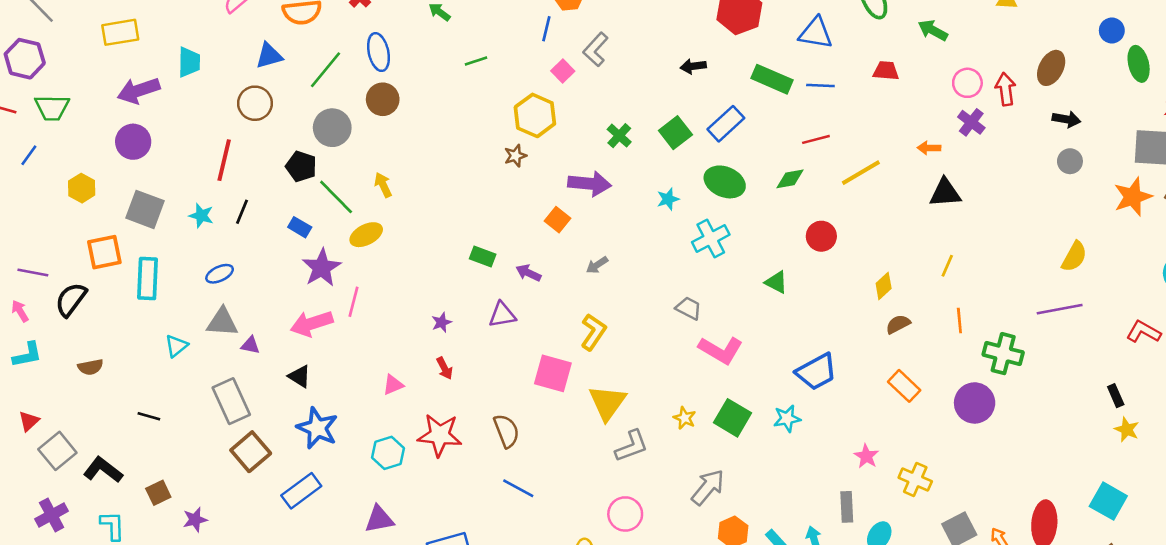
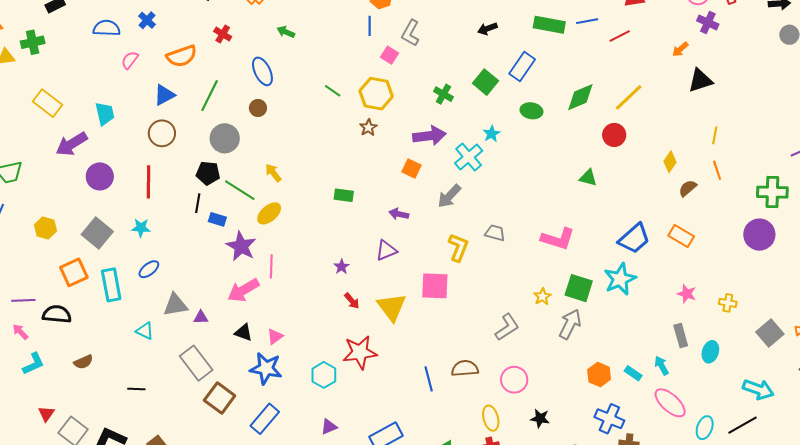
yellow rectangle: (120, 32) -> (48, 103), turned 60
blue ellipse: (379, 52) -> (262, 71), moved
green line: (476, 61) -> (333, 91), moved, turned 66
brown circle: (383, 99) -> (258, 108), size x0.7
red line: (816, 139) -> (620, 36), moved
purple circle: (133, 142) -> (100, 176), moved
orange arrow: (929, 148) -> (680, 49), turned -30
yellow line: (861, 173) -> (629, 97), moved
green diamond: (790, 179) -> (580, 97), size x1.4
green ellipse: (725, 182) -> (531, 111), size x0.7
gray square: (145, 209) -> (97, 233), turned 32
black line: (242, 212) -> (198, 203), moved
cyan cross: (711, 238) -> (469, 157), moved
green rectangle: (483, 256) -> (344, 195), moved
gray arrow: (597, 265) -> (449, 196), size x1.5
blue ellipse: (220, 274) -> (149, 269), moved
black semicircle: (71, 300) -> (57, 314), turned 72
gray trapezoid: (689, 308) -> (495, 233), moved
orange line: (959, 321) -> (717, 170), moved
cyan triangle: (176, 346) -> (145, 331), turned -42
pink triangle: (393, 385) -> (275, 336), moved
orange rectangle: (904, 386) -> (681, 236), moved
yellow triangle: (607, 403) -> (392, 307), moved
yellow star: (685, 418) -> (542, 297), turned 30
cyan star: (787, 419) -> (620, 279), size x1.5
brown semicircle: (506, 431) -> (465, 368), moved, turned -60
yellow cross: (915, 479) -> (728, 303), size x0.7
gray arrow: (708, 487) -> (570, 324), moved
blue line: (518, 488) -> (429, 379), turned 60
purple triangle: (379, 519) -> (329, 427), size x0.7

